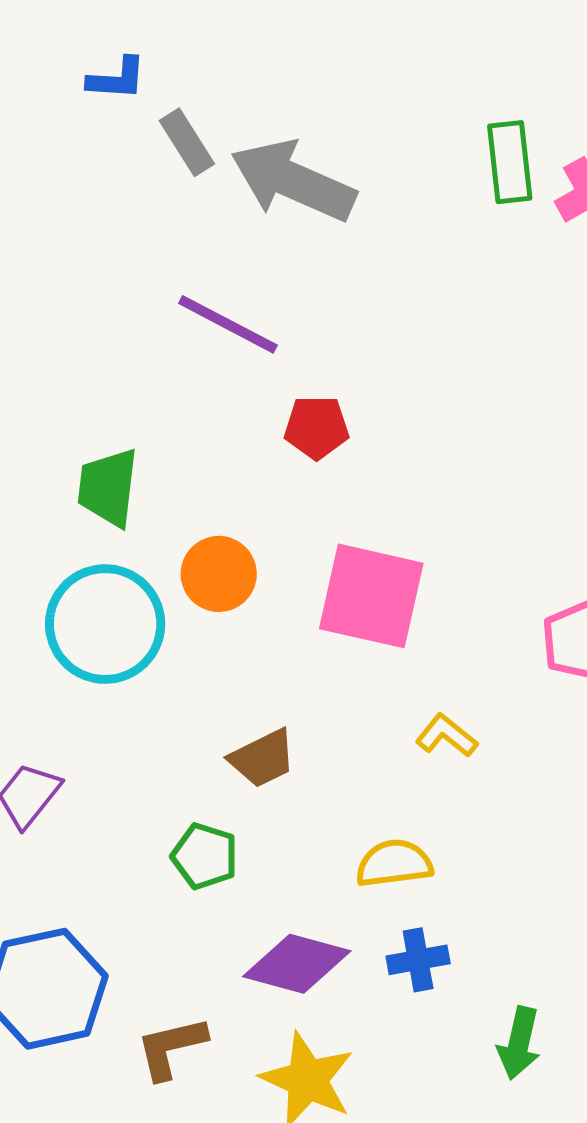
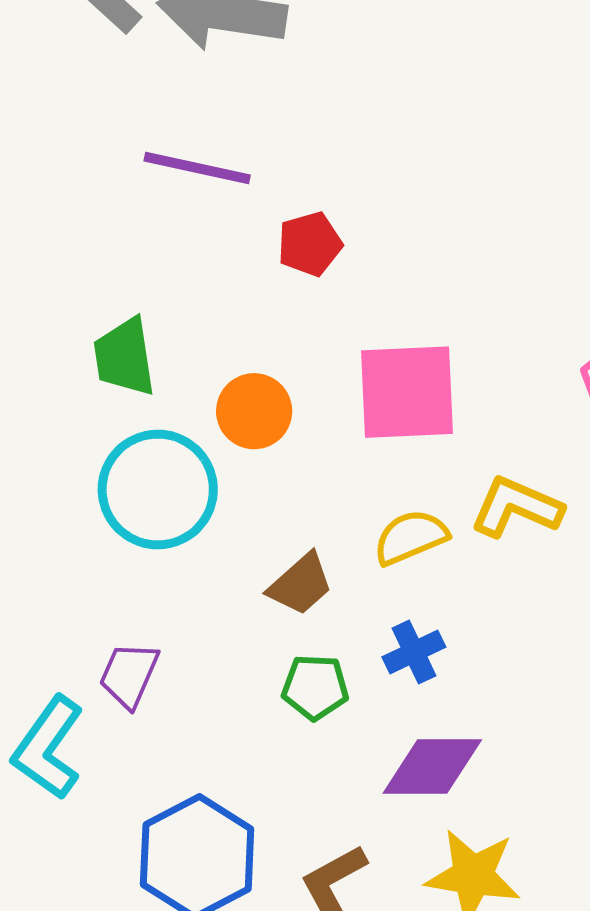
yellow L-shape: (446, 736) -> (516, 507), size x1.5
brown trapezoid: (263, 758) -> (301, 584), moved
yellow semicircle: (394, 863) -> (411, 537), moved
blue cross: (418, 960) -> (414, 652), moved

